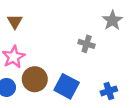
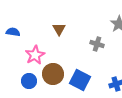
brown triangle: (15, 22) -> (59, 29), moved

